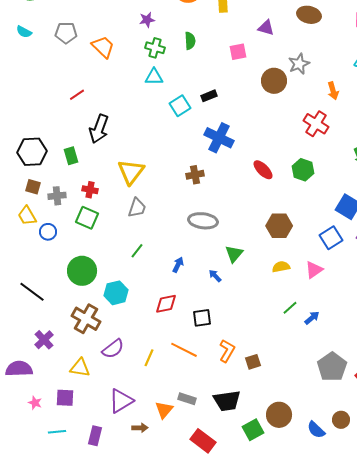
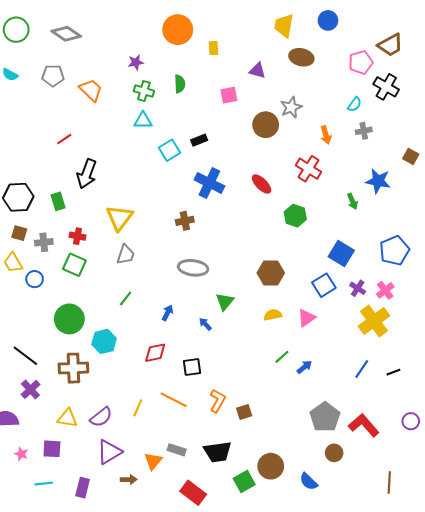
red ellipse: (263, 170) -> (262, 184), moved
black line: (32, 292) -> (25, 356), moved
brown cross: (86, 319) -> (73, 368), turned -32
purple semicircle: (113, 349) -> (101, 417), moved
brown circle: (341, 420) -> (334, 453), moved

